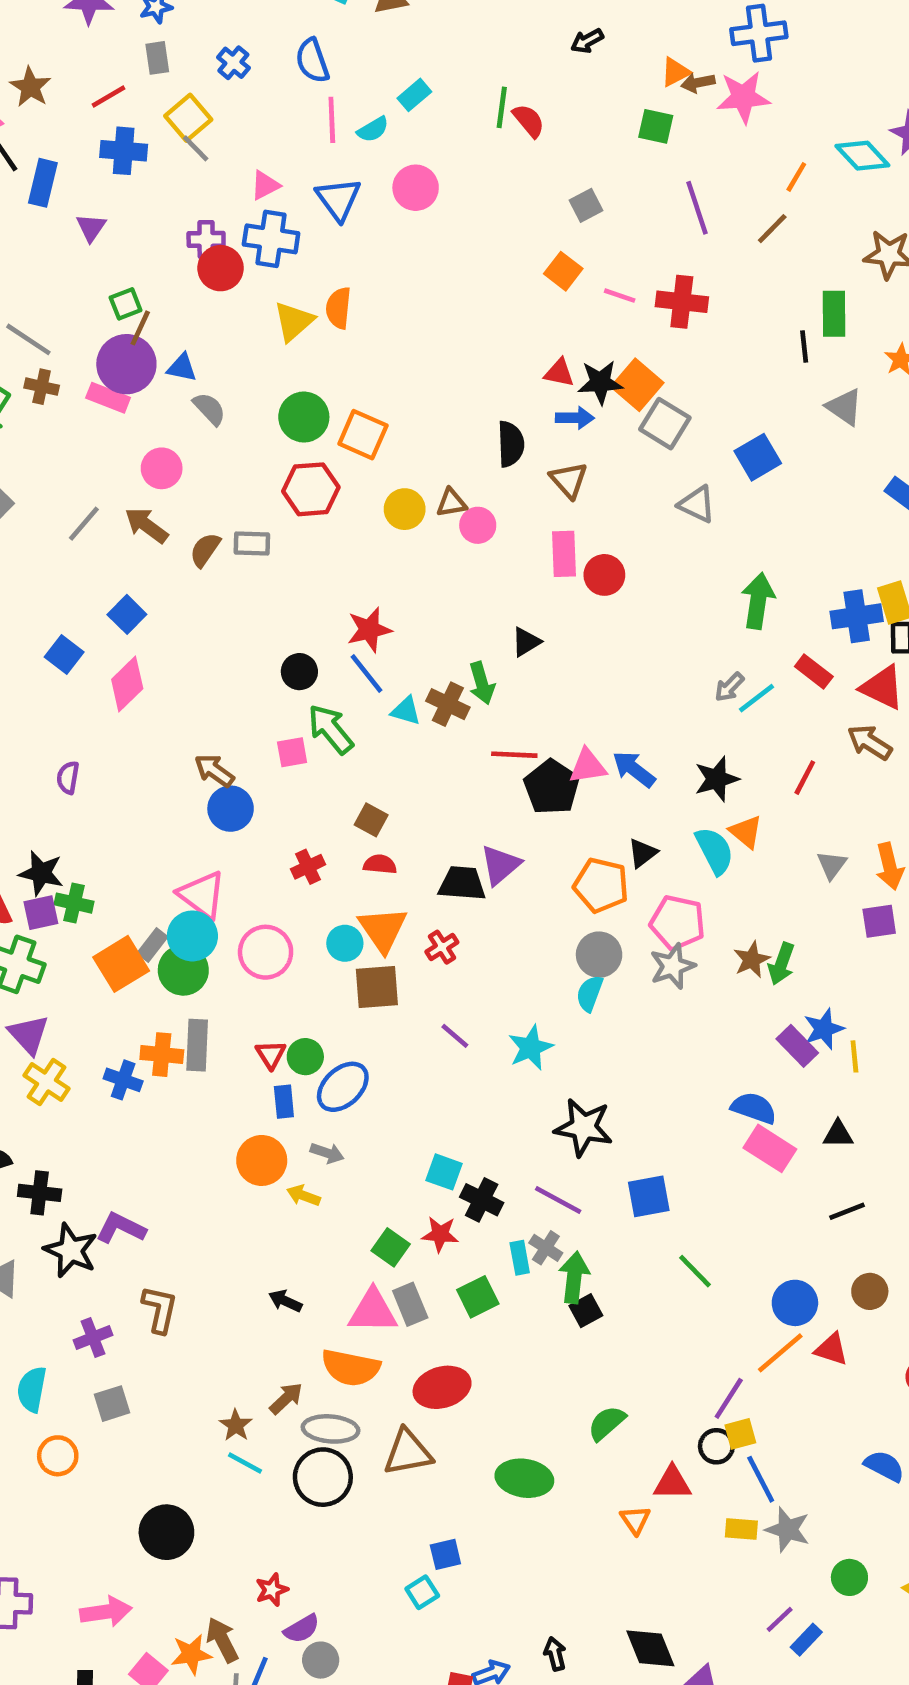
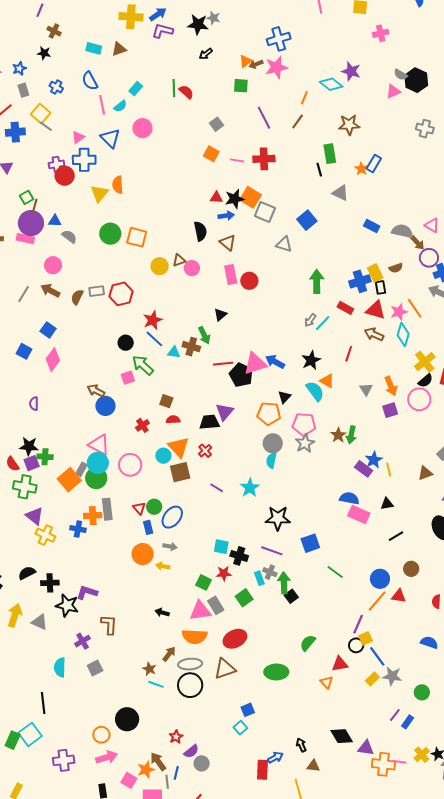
red hexagon: (311, 489) -> (121, 294), moved
pink triangle: (588, 766) -> (255, 364), size x1.4
orange circle: (58, 1456) -> (101, 735), moved
yellow rectangle: (741, 1529) -> (372, 679), turned -40

